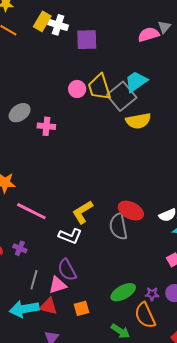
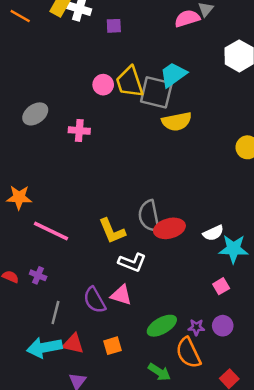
purple square: (87, 40) -> (114, 26), size x0.6
gray square: (122, 96) -> (156, 92), turned -36
pink cross: (46, 126) -> (79, 131), moved
red ellipse: (131, 211) -> (169, 228), turned -40
yellow L-shape: (83, 212) -> (112, 231), turned -80
gray semicircle: (118, 226) -> (149, 216), moved
white L-shape: (70, 236) -> (132, 262), moved
pink triangle: (58, 285) -> (121, 295), moved, turned 36

